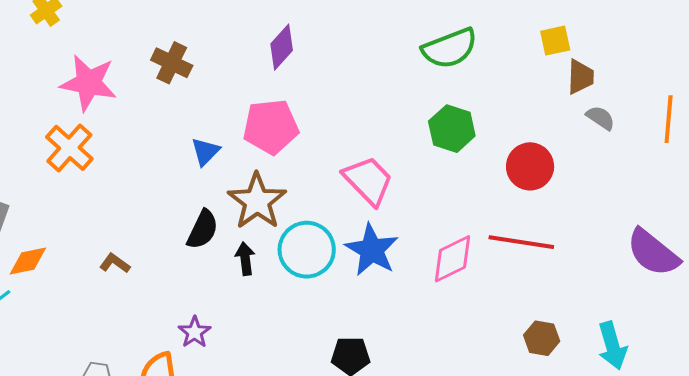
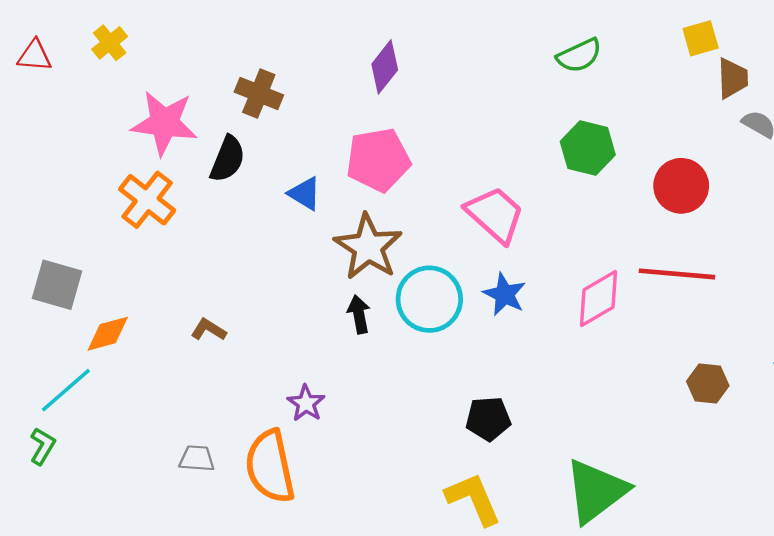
green semicircle: (450, 48) -> (579, 55), size x0.7
blue triangle: (205, 152) -> (305, 194), turned -40
black semicircle: (203, 230) -> (228, 159), moved
blue star: (372, 250) -> (505, 294), size x0.7

